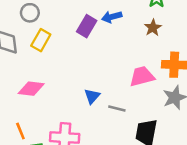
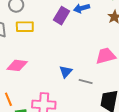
yellow rectangle: (41, 40) -> (25, 27), turned 60

